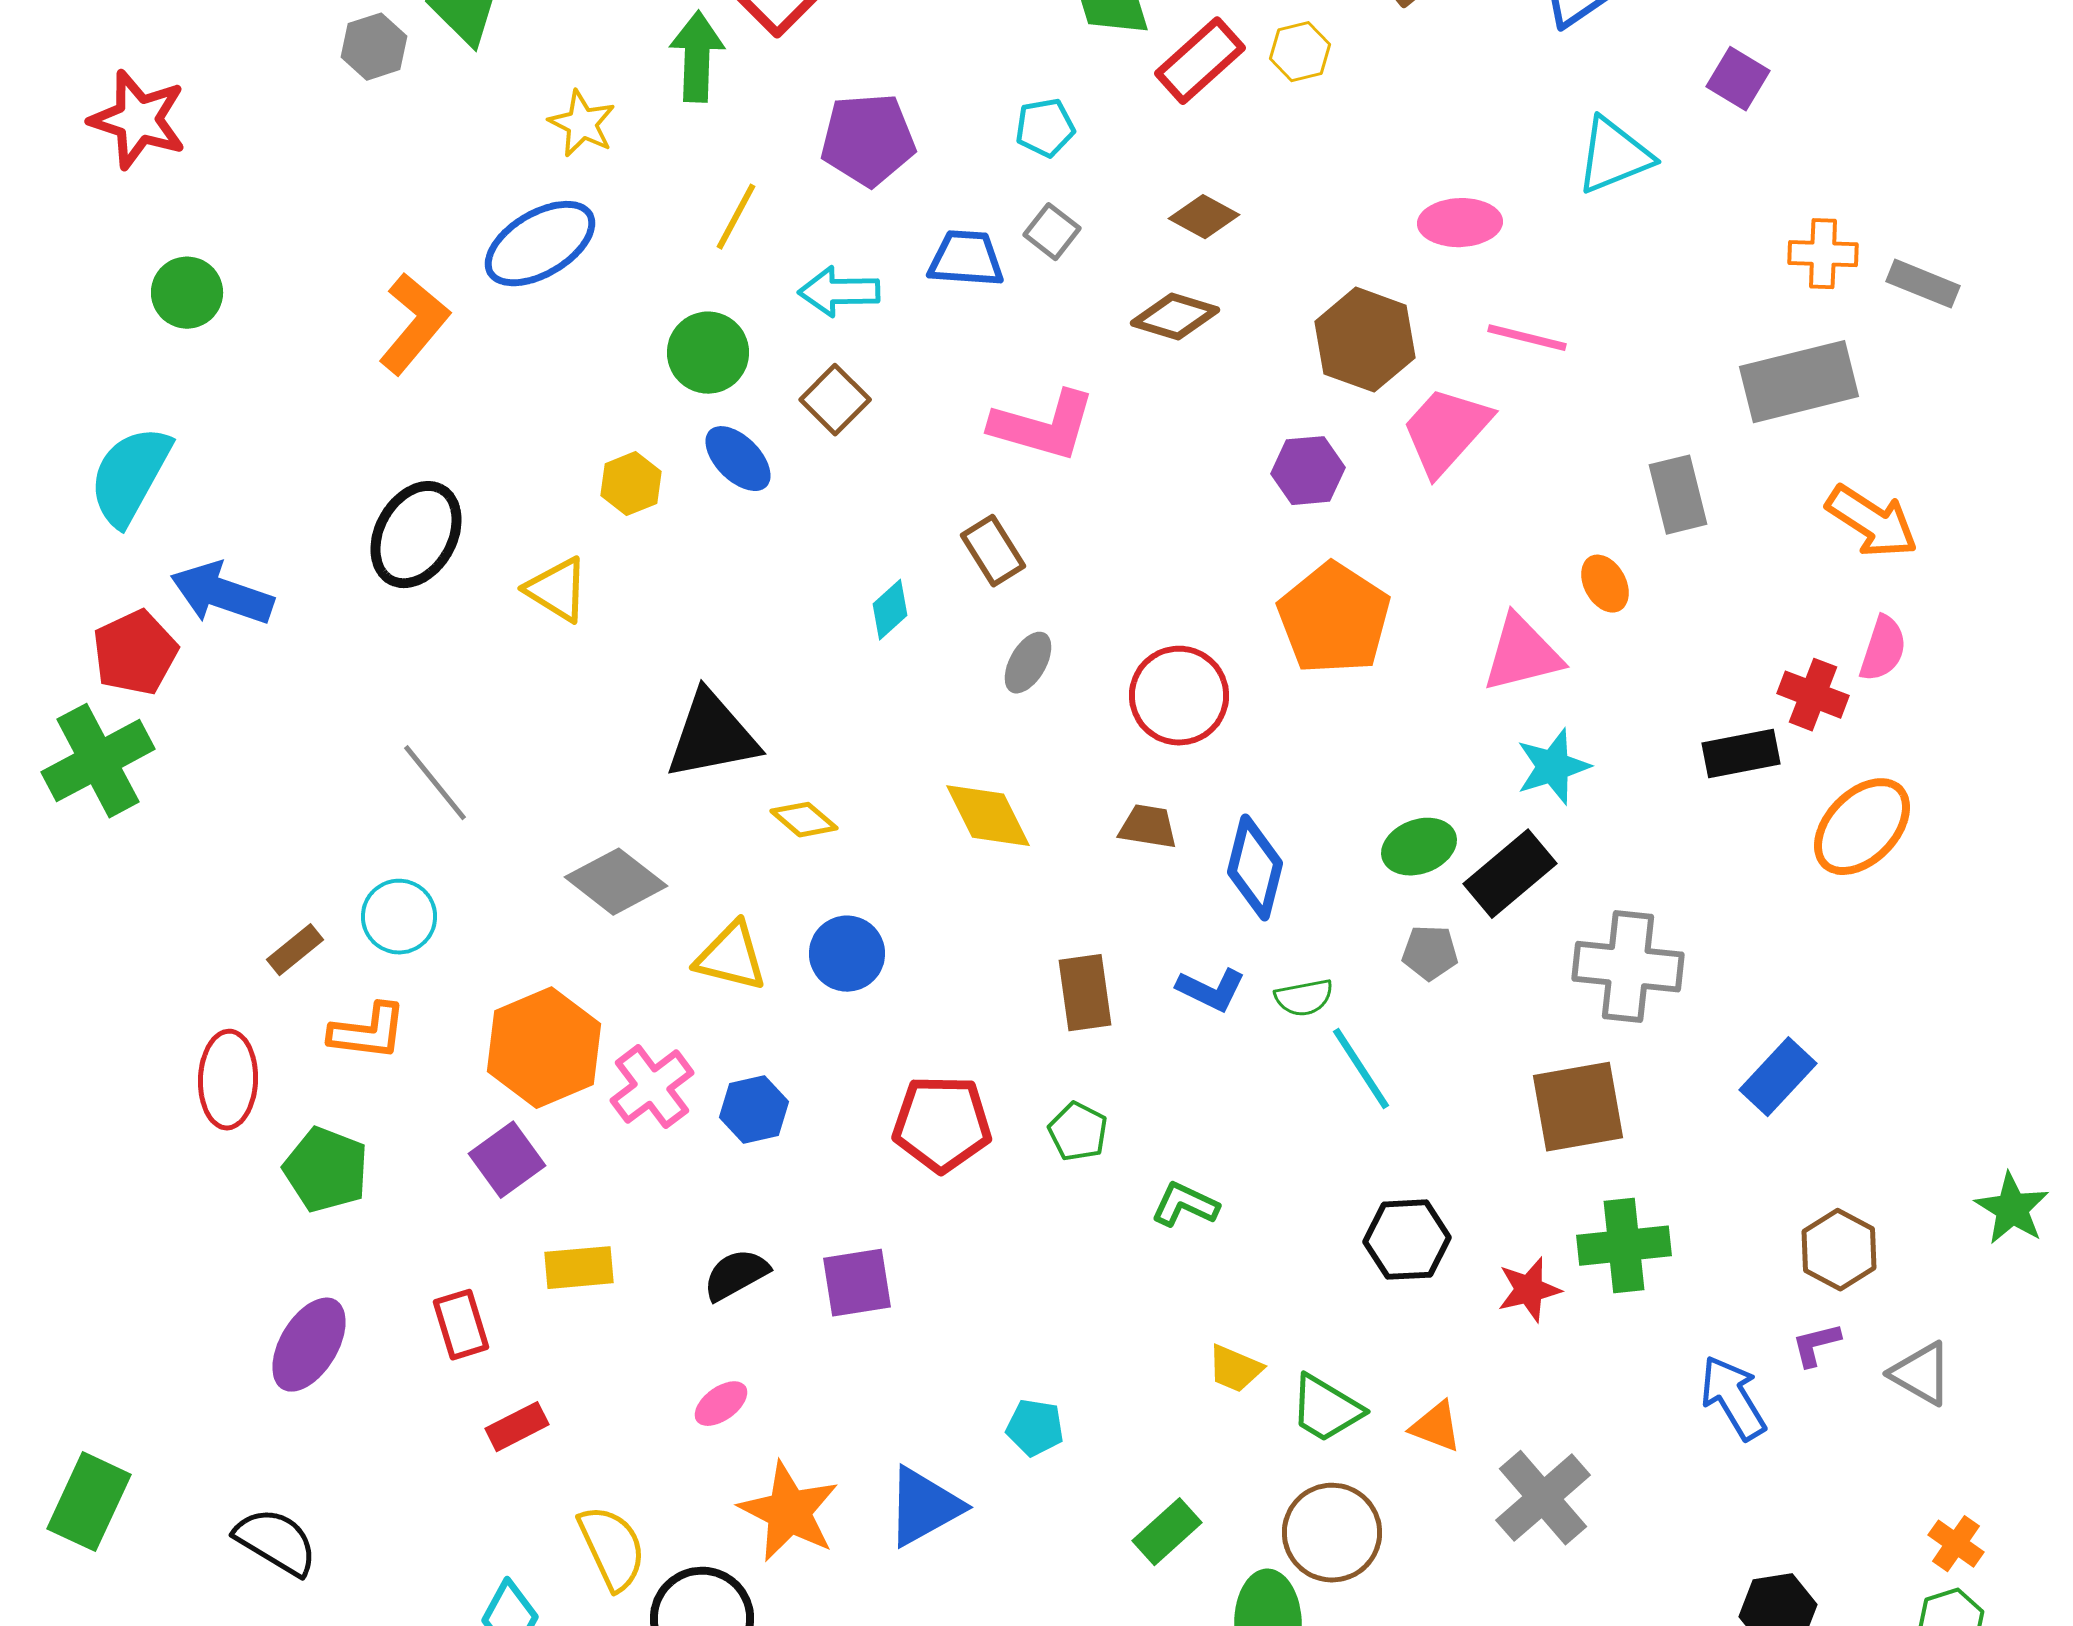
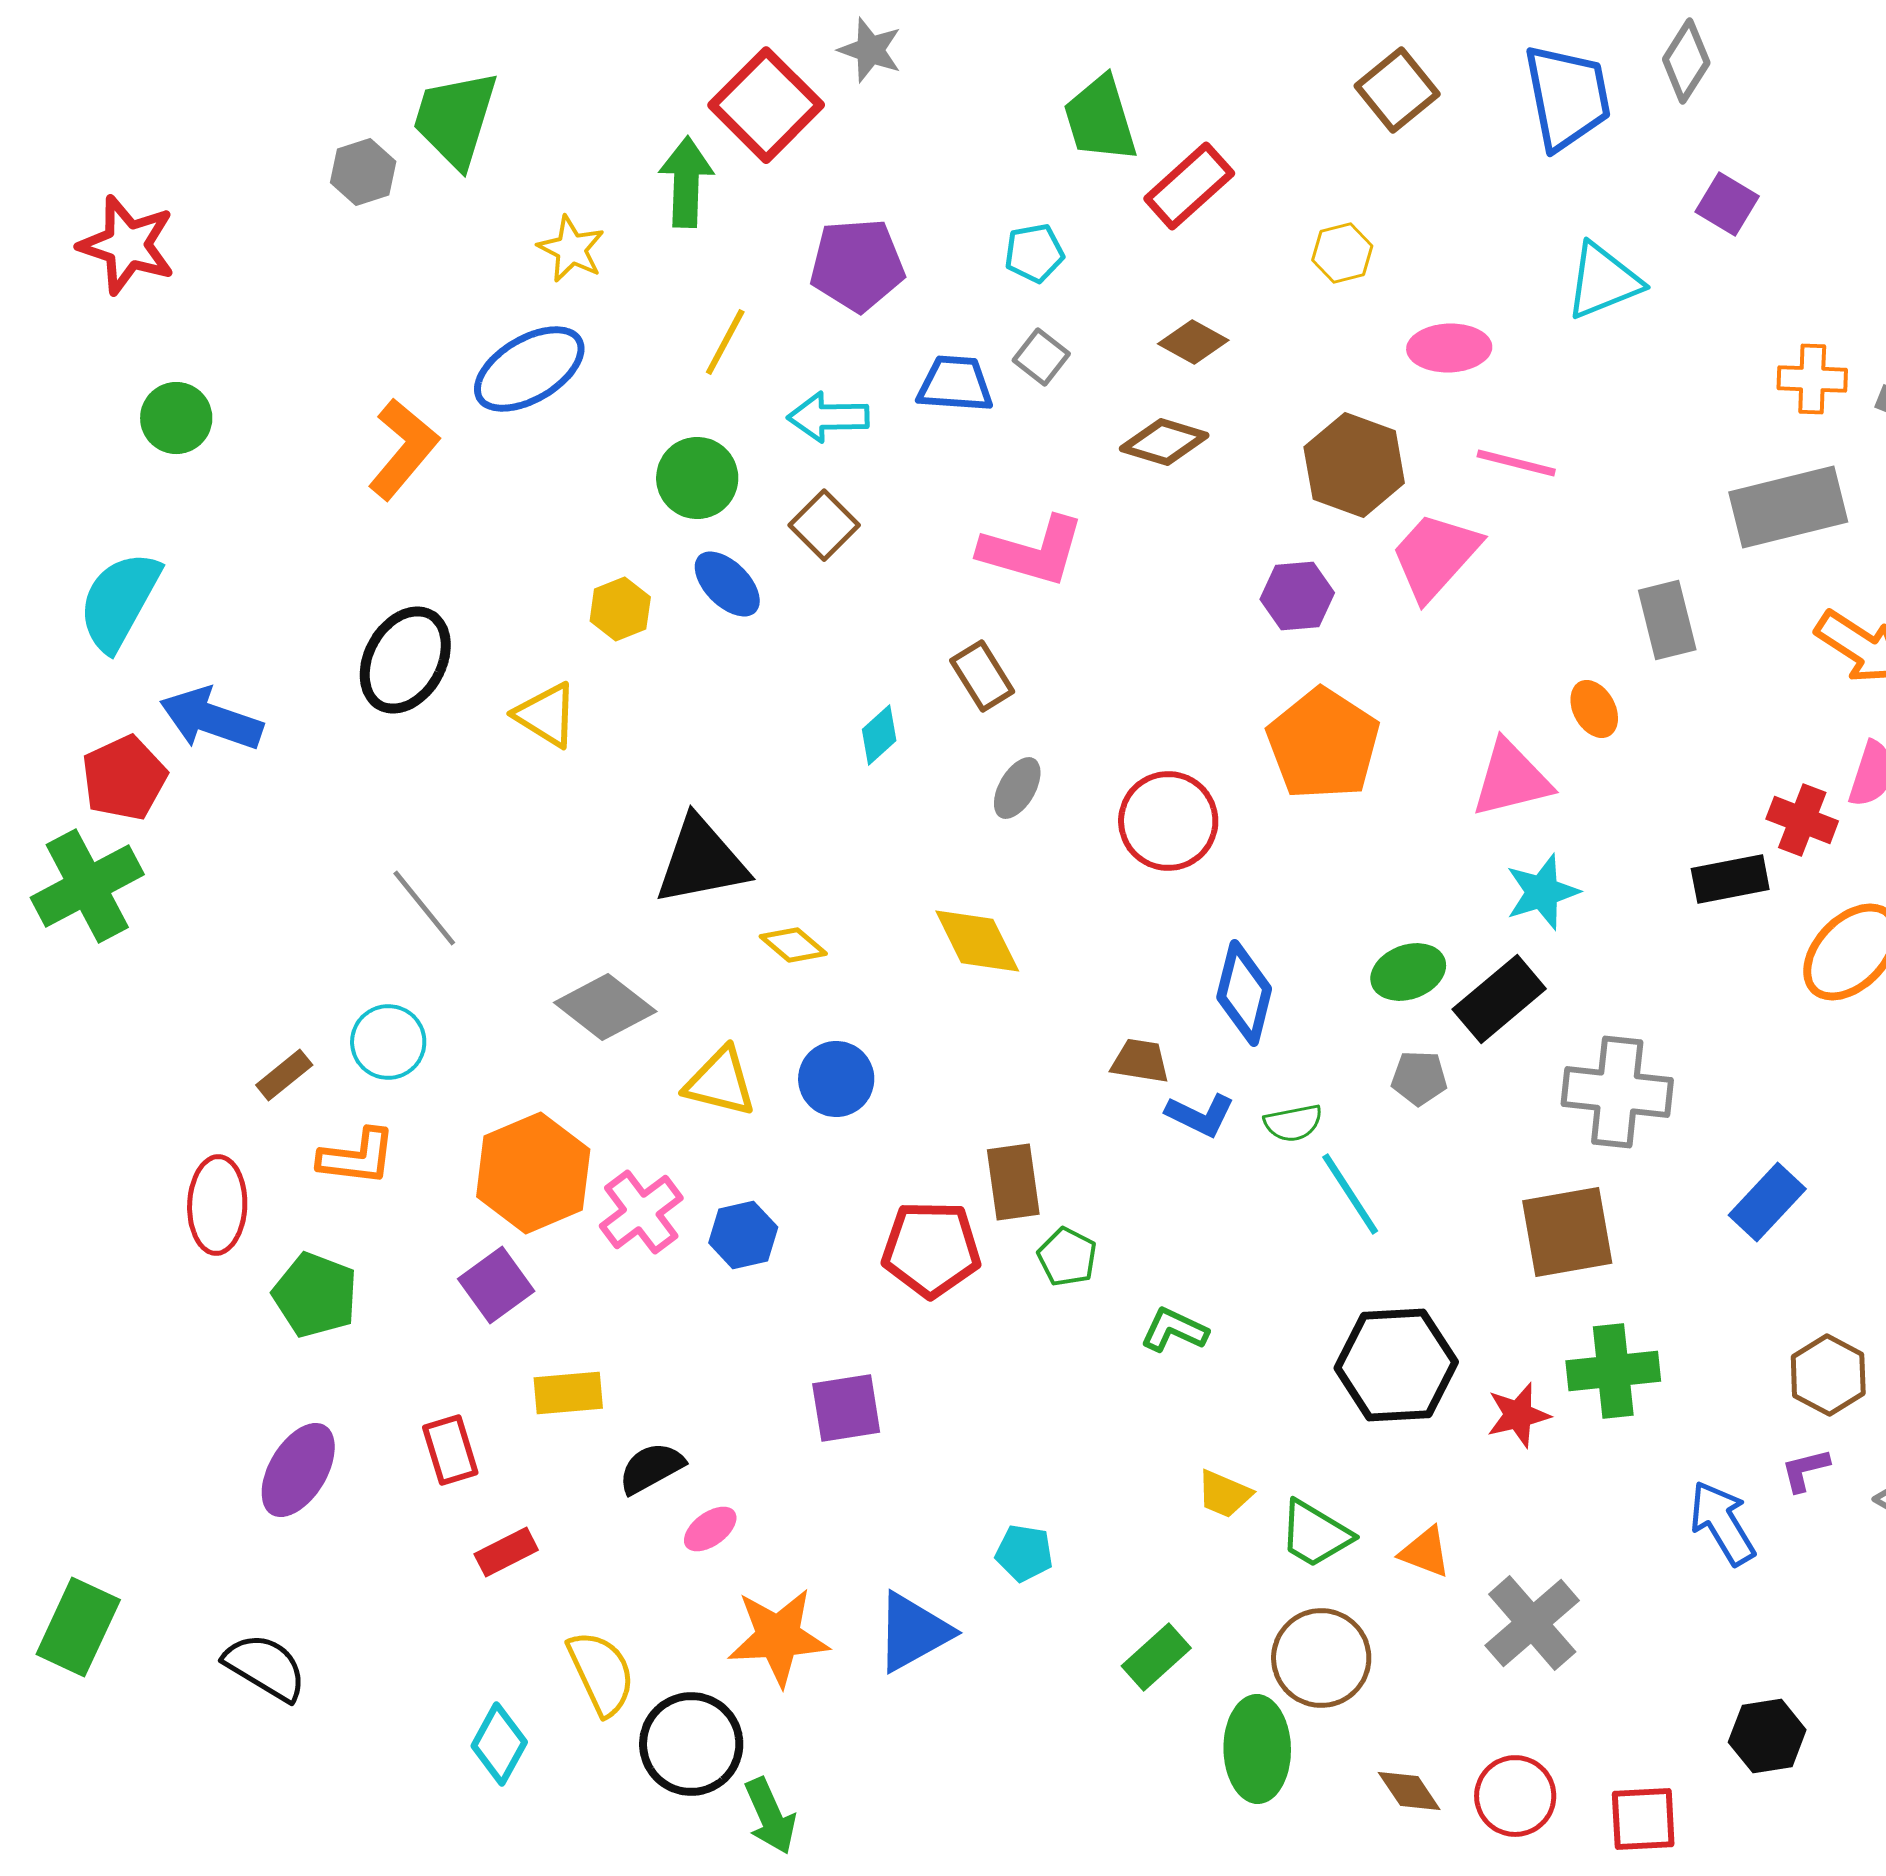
yellow hexagon: (1300, 52) -> (1342, 253), moved
brown trapezoid: (1148, 827) -> (1140, 1061), moved
brown rectangle: (1085, 993) -> (1013, 1182), moved
black hexagon: (1407, 1240) -> (1396, 1365), size x1.4
black semicircle: (736, 1275) -> (651, 1468), moved
orange star: (789, 1512) -> (778, 1637), turned -30

